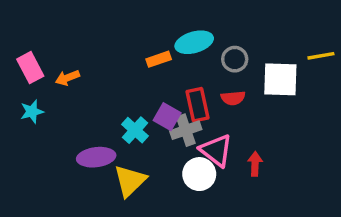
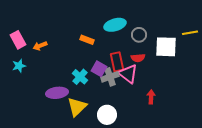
orange rectangle: (159, 59) -> (87, 40), moved, turned 40
pink triangle: (216, 150) -> (128, 74), moved
white circle: (199, 174) -> (107, 115), moved

